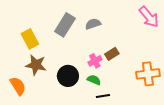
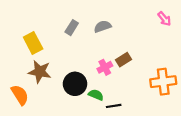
pink arrow: (149, 17) -> (164, 19), size x0.6
gray rectangle: (65, 25) -> (72, 28), size x0.6
green semicircle: (94, 80) -> (96, 95), moved

